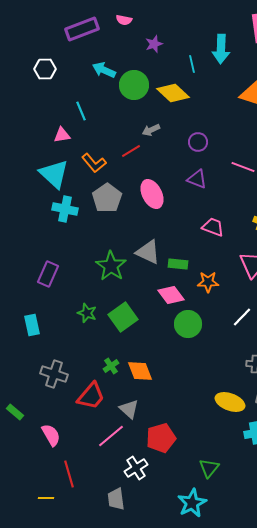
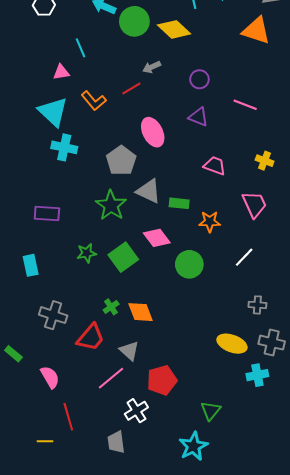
gray pentagon: (107, 198) -> (121, 161), moved
purple rectangle: (48, 274) -> (47, 213), turned 70
pink diamond: (171, 295) -> (157, 238), moved
green star: (87, 313) -> (87, 253), turned -30

